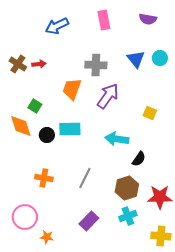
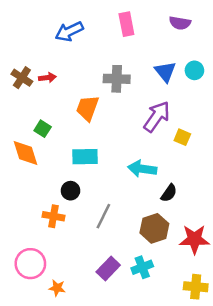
purple arrow: (108, 96) -> (157, 117), moved
black circle: (47, 135) -> (70, 191), moved
cyan cross: (128, 216) -> (142, 267), moved

